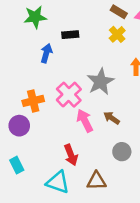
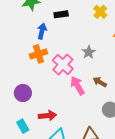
gray star: (100, 82) -> (89, 52), size x0.6
orange cross: (33, 101) -> (38, 54), moved
red arrow: (71, 155) -> (47, 116), moved, turned -72

